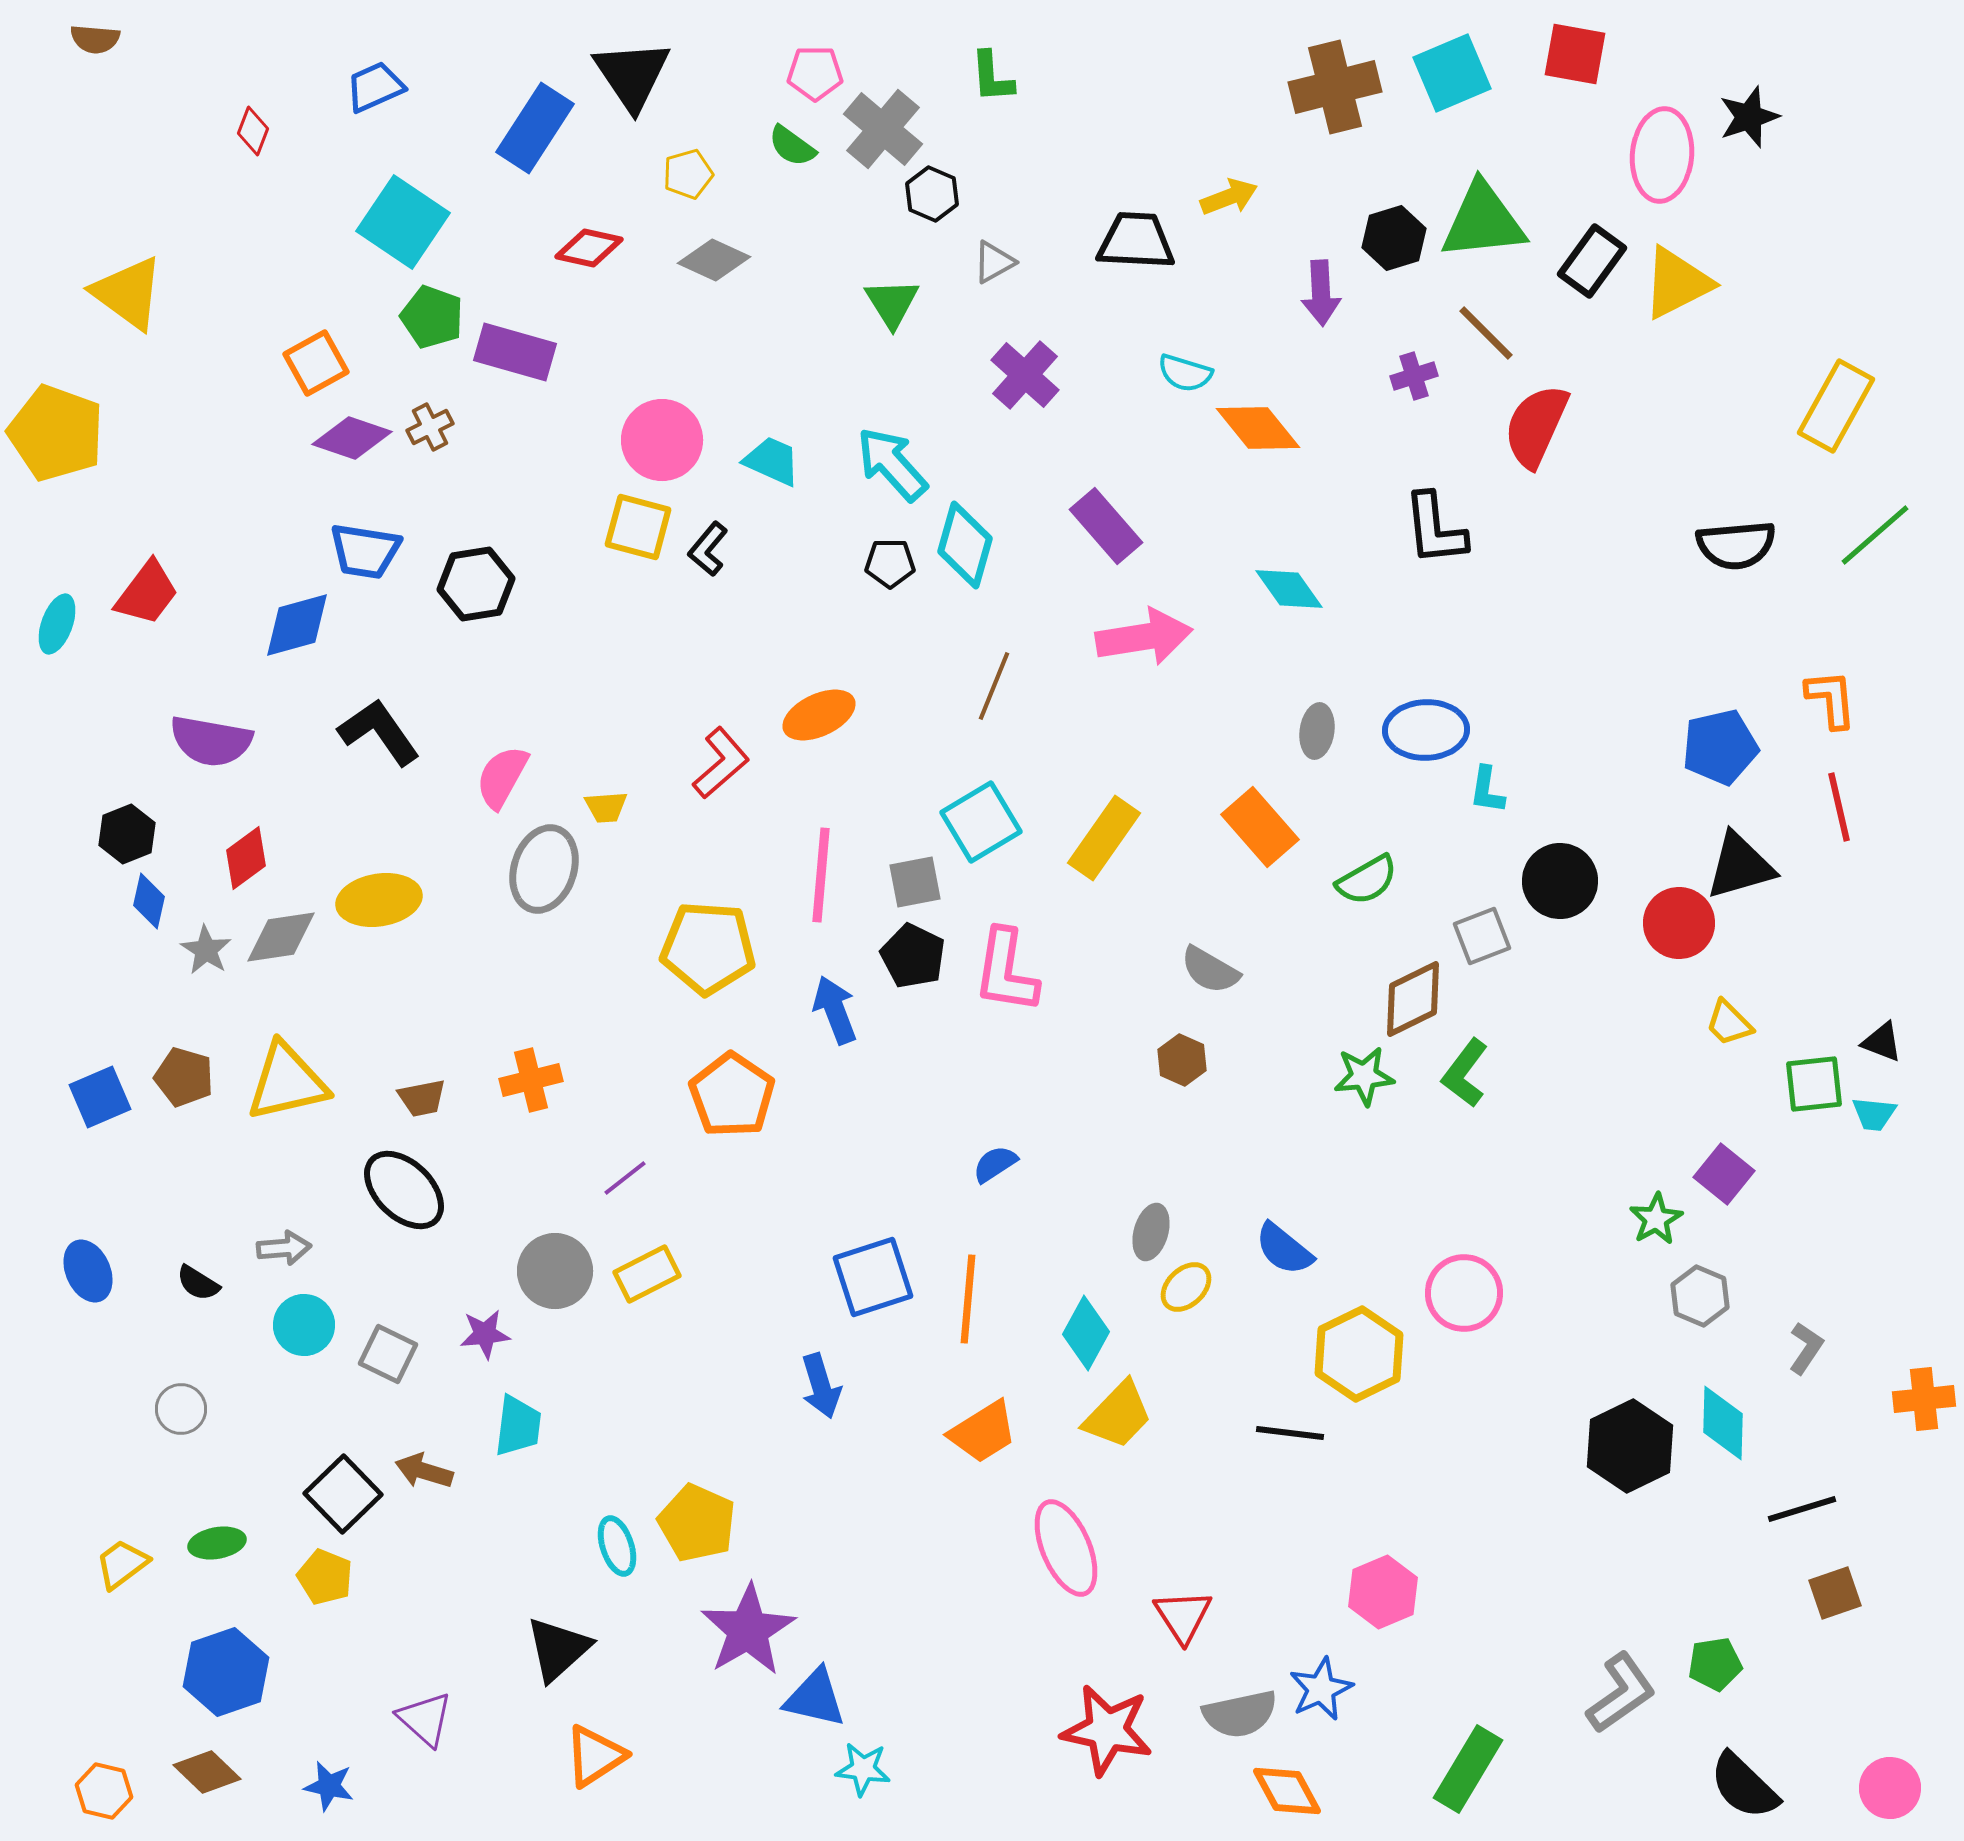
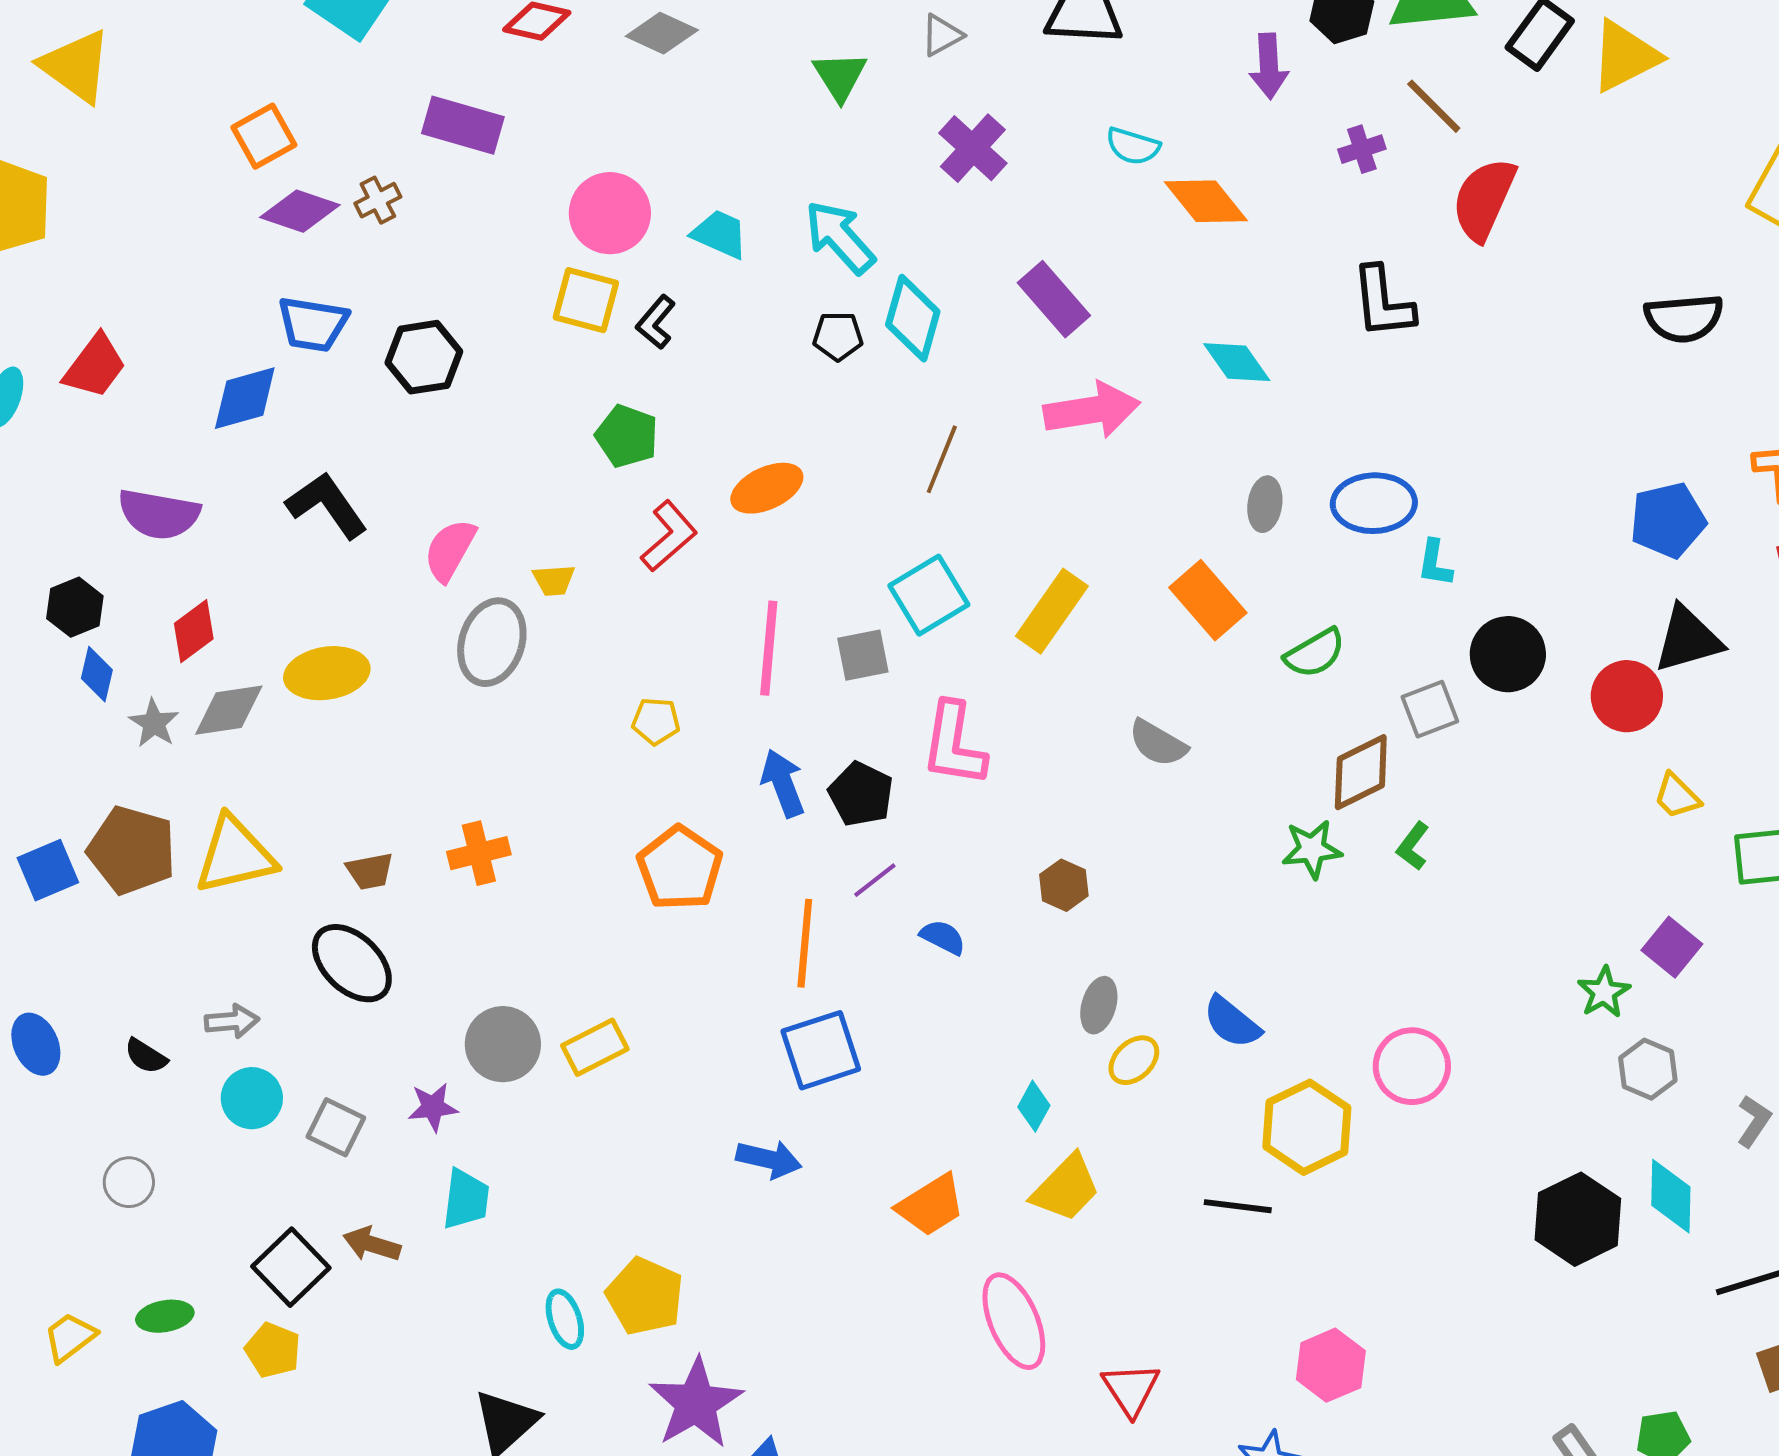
green pentagon: (432, 317) -> (627, 436), moved
yellow pentagon: (708, 948) -> (656, 721), size x0.5
black pentagon: (913, 956) -> (861, 794), moved
brown hexagon: (1182, 1060) -> (1064, 885), moved
green L-shape: (1465, 1073) -> (1413, 846), size x0.7
brown pentagon: (184, 1077) -> (132, 850), size x1.5
blue semicircle: (995, 1164) -> (943, 937), turned 60
purple line: (625, 1178) -> (875, 880), moved
orange line: (968, 1299) -> (805, 943), moved
cyan diamond: (1086, 1333) -> (1034, 1106), size x0.7
blue arrow: (821, 1386) -> (769, 1159), turned -60

